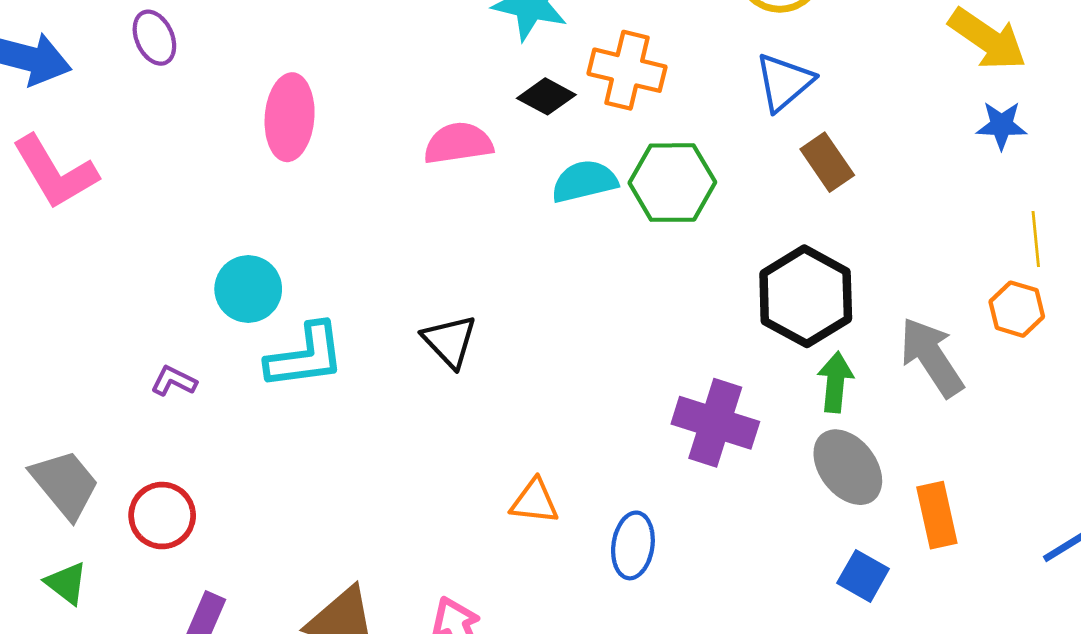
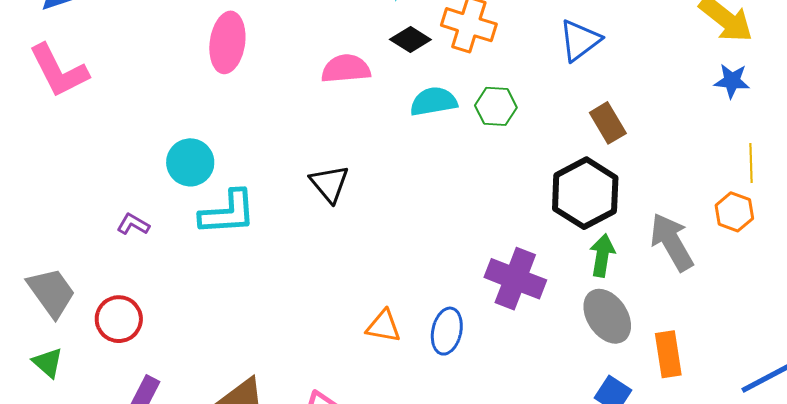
brown rectangle: (827, 162) -> (608, 123), moved
green hexagon: (672, 183) -> (496, 106), size x0.7
black triangle: (450, 341) -> (329, 184), moved
blue ellipse: (633, 545) -> (447, 331), moved

